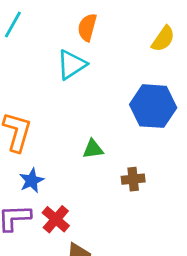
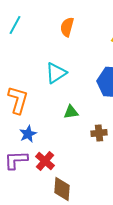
cyan triangle: (72, 65) -> (56, 73), moved

